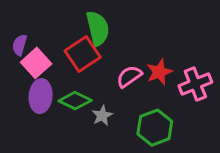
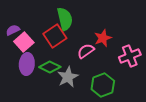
purple semicircle: (20, 45) -> (13, 30), turned 48
red star: (159, 72) -> (103, 38), moved
gray star: (102, 116) -> (68, 77), size x1.5

